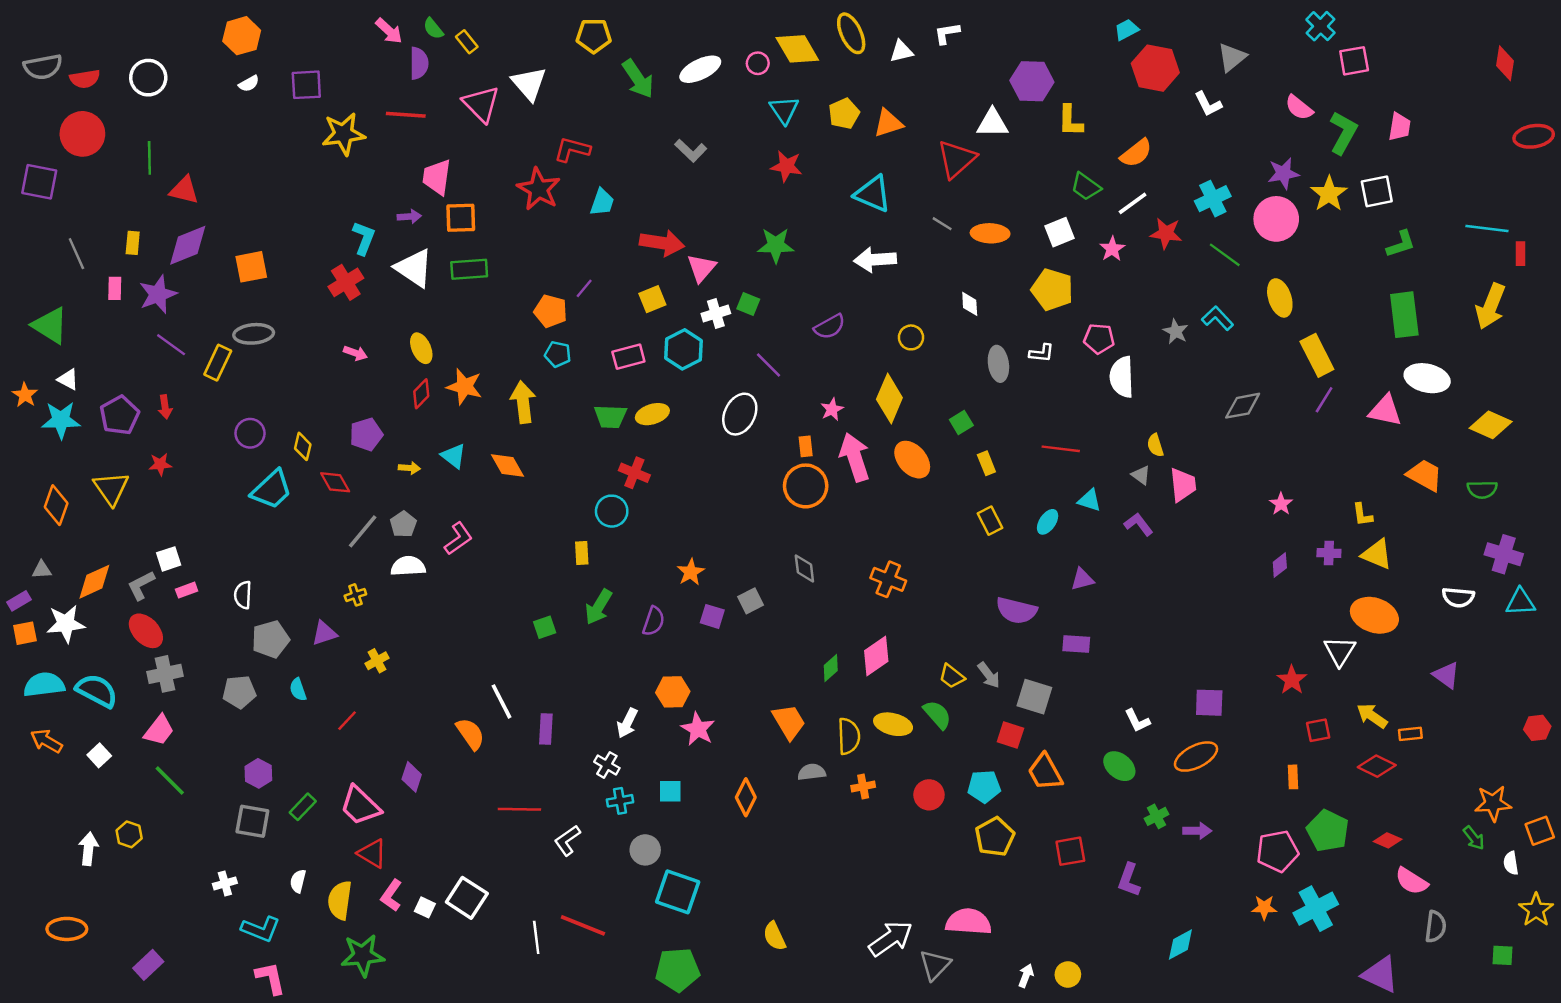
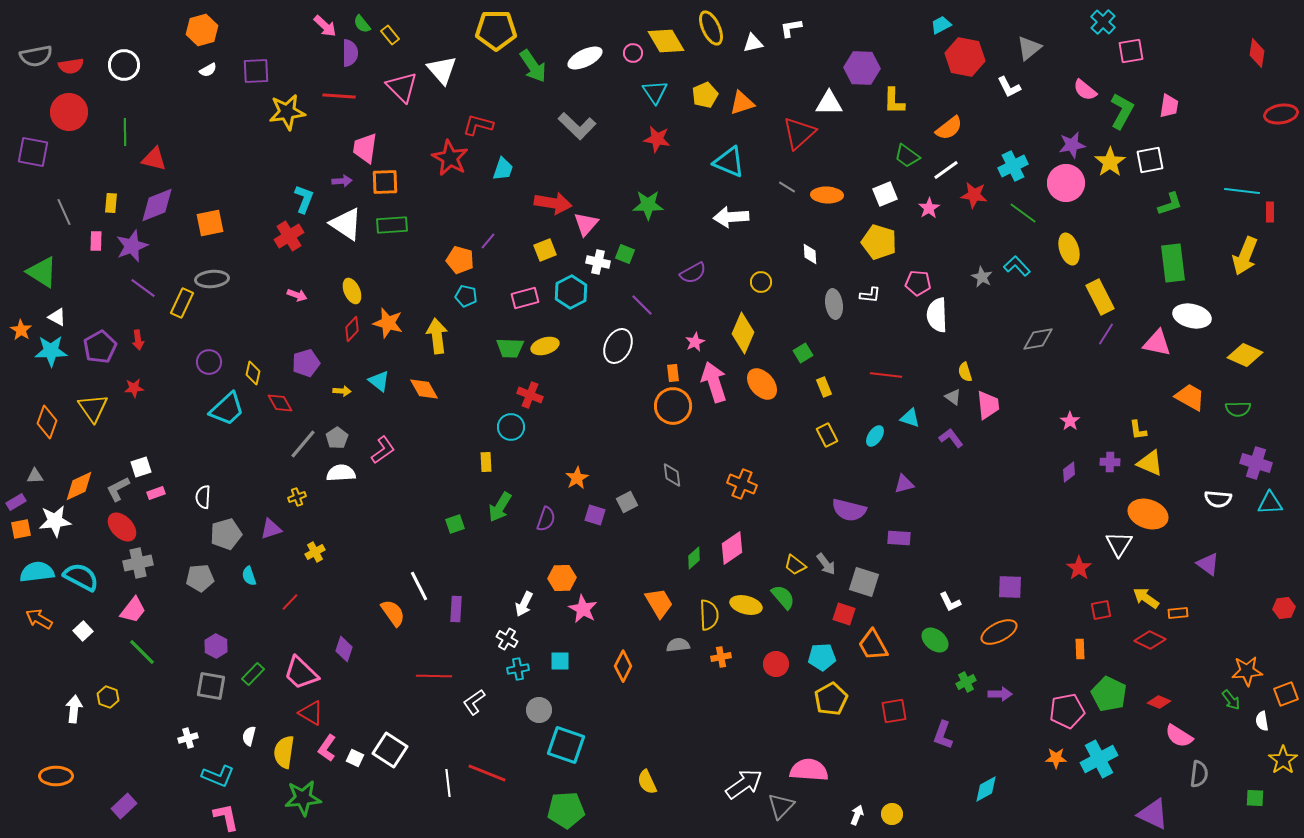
yellow pentagon: (594, 36) -> (496, 30), size x1.4
gray L-shape: (691, 151) -> (577, 126), size x1.4
white cross: (716, 314) -> (598, 262), turned 30

